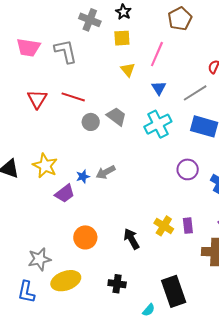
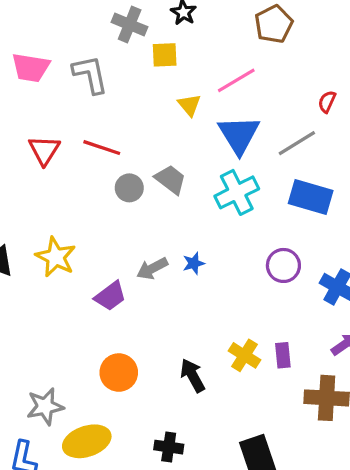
yellow square: (122, 38) -> (165, 55), moved
pink line: (157, 54) -> (236, 80), turned 35
blue triangle: (159, 88) -> (239, 135), size x1.8
blue star: (83, 177) -> (194, 263), moved
purple trapezoid: (65, 194) -> (110, 296), moved

